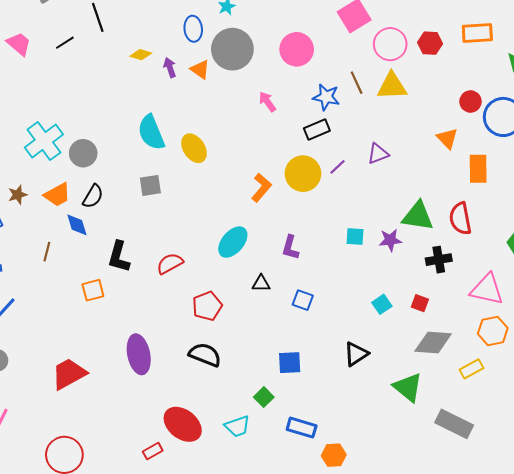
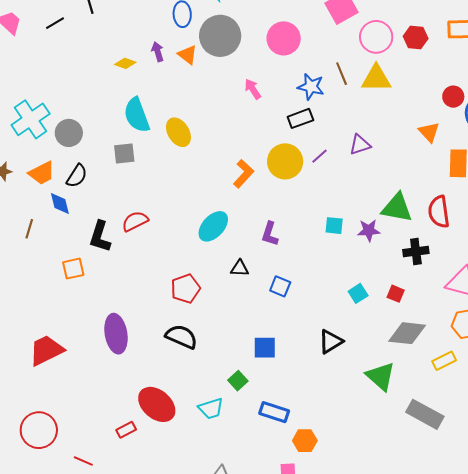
yellow diamond: (141, 55) -> (125, 63), moved
gray square: (150, 185) -> (124, 153), moved
red semicircle: (170, 263) -> (135, 221), moved

